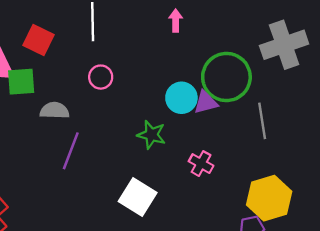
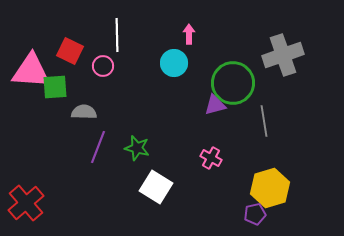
pink circle: (101, 77) -> (103, 66), moved
cyan circle: (181, 98) -> (174, 63), moved
green star: (151, 135) -> (137, 148), moved

